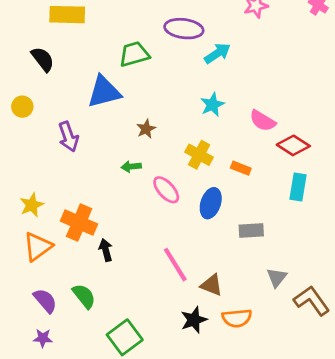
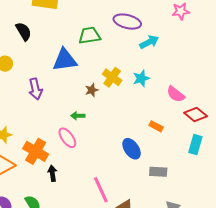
yellow cross: (199, 155) -> (112, 77), moved
pink ellipse: (166, 190) -> (67, 138), moved
blue ellipse: (211, 203) -> (132, 149), turned -60

